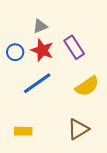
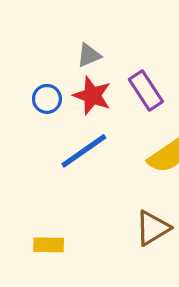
yellow rectangle: (23, 131) -> (49, 245), moved

